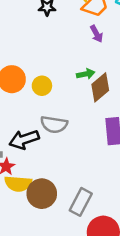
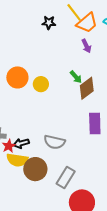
green arrow: (86, 74) -> (76, 77), turned 56
gray semicircle: (54, 124) -> (55, 142), moved
black arrow: (24, 139) -> (21, 143), moved, size x0.7

